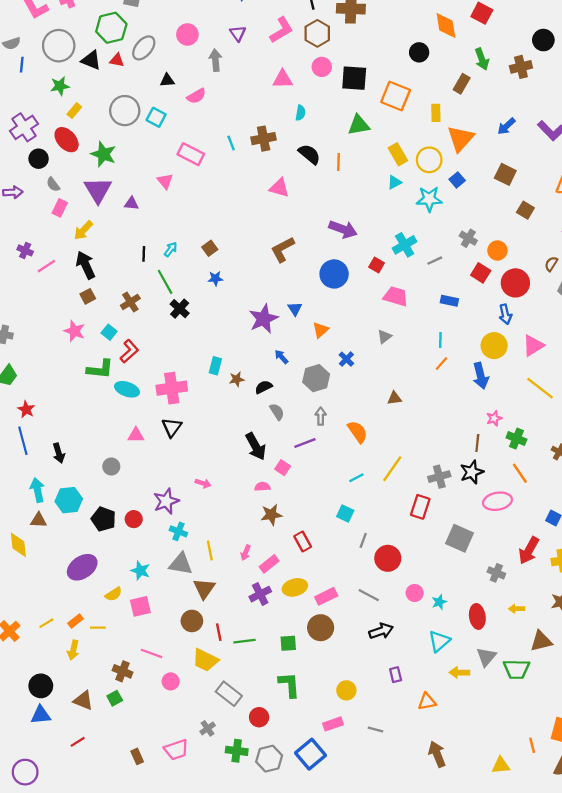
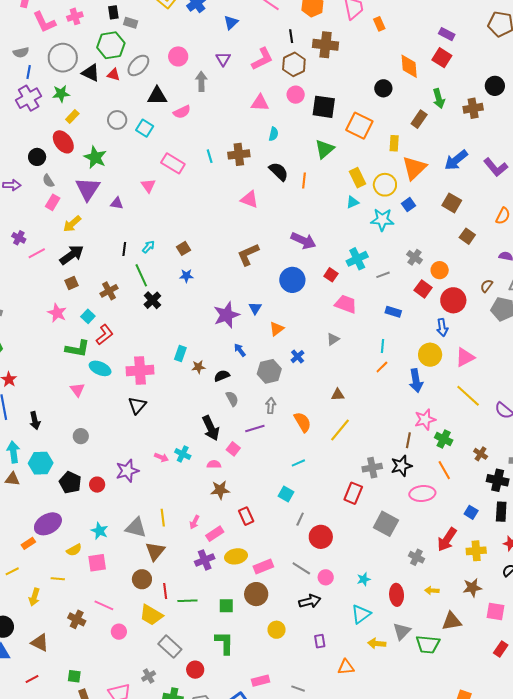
black triangle: (167, 80) -> (157, 96), size x1.5
gray circle: (125, 111) -> (117, 120), size x0.7
green triangle: (359, 125) -> (325, 149), turned -35
blue arrow: (506, 126) -> (456, 160), size x1.4
purple cross: (24, 127) -> (29, 98), moved
black arrow: (86, 265) -> (72, 255), turned 75
pink star: (494, 418) -> (425, 419), size x1.5
pink triangle: (136, 435) -> (77, 390), moved, turned 49
yellow line: (392, 469) -> (340, 430), moved
cyan cross: (178, 531) -> (183, 454), moved
pink circle: (415, 593) -> (326, 577), moved
orange rectangle: (75, 621) -> (28, 543), moved
yellow circle: (346, 690) -> (277, 630), moved
green square: (115, 698) -> (74, 676), moved, turned 32

